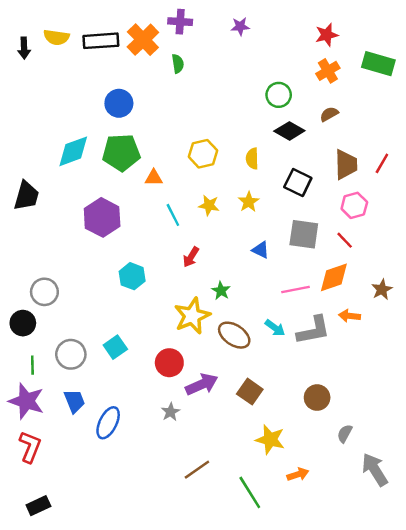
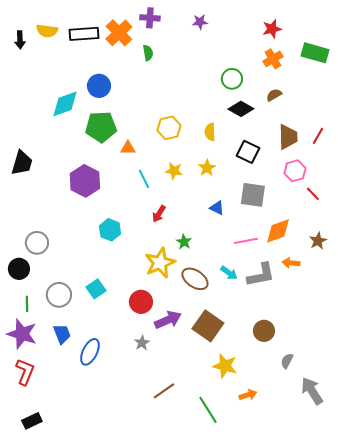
cyan diamond: (73, 151) -> (65, 104), moved
red line: (345, 240) -> (313, 194), moved
brown square: (250, 392) -> (208, 326), size x1.4

